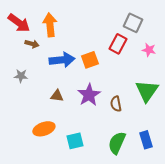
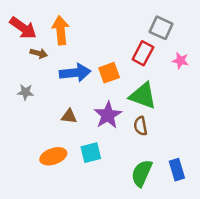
green triangle: (147, 91) -> (143, 96), moved, turned -45
cyan square: (75, 141) -> (91, 153), moved

